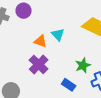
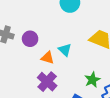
purple circle: (24, 11) -> (30, 39), moved

